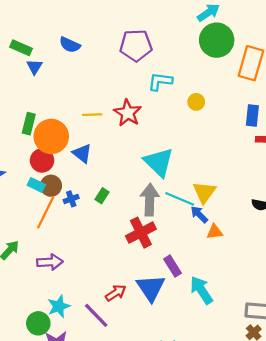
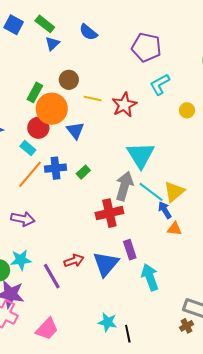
cyan L-shape: (160, 81) -> (160, 84), turned -50
brown circle: (51, 186) -> (69, 80), moved
blue cross: (71, 199) -> (55, 168), size x1.5

